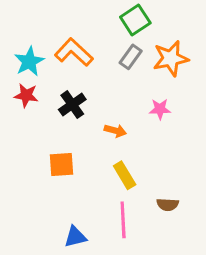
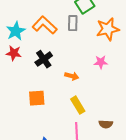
gray rectangle: (131, 57) -> (73, 23), moved, turned -35

